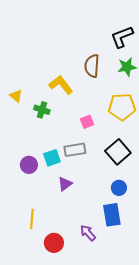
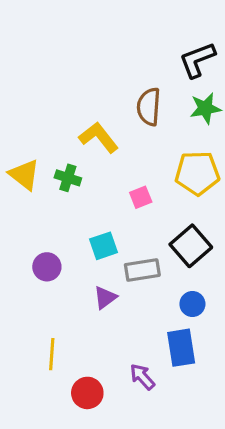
yellow triangle: (16, 96) -> (24, 175), moved, size x1.5
gray rectangle: (75, 150) -> (142, 270), moved
cyan square: (52, 158) -> (103, 246), moved

